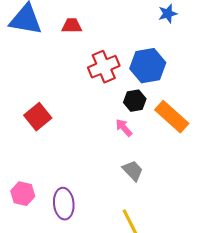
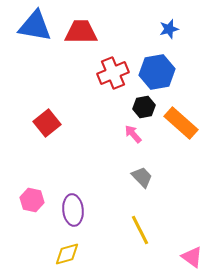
blue star: (168, 14) -> (169, 29), moved
red trapezoid: (72, 26) -> (81, 32), size x1.6

